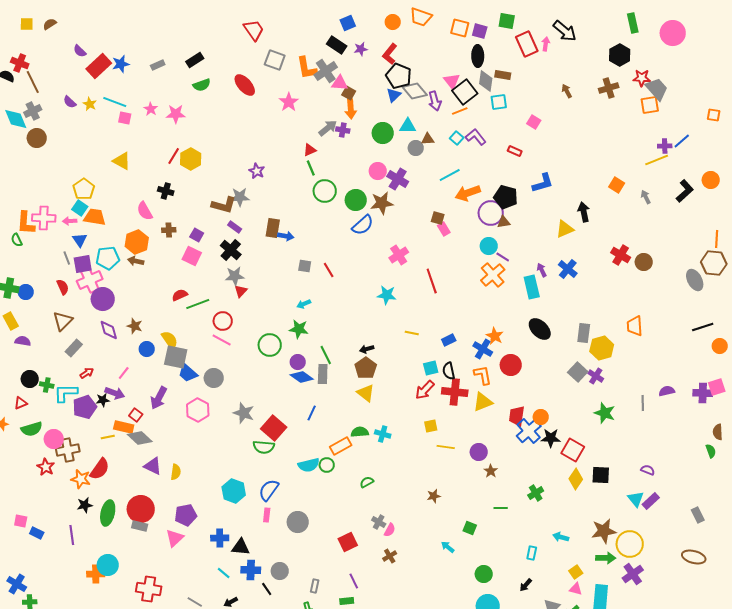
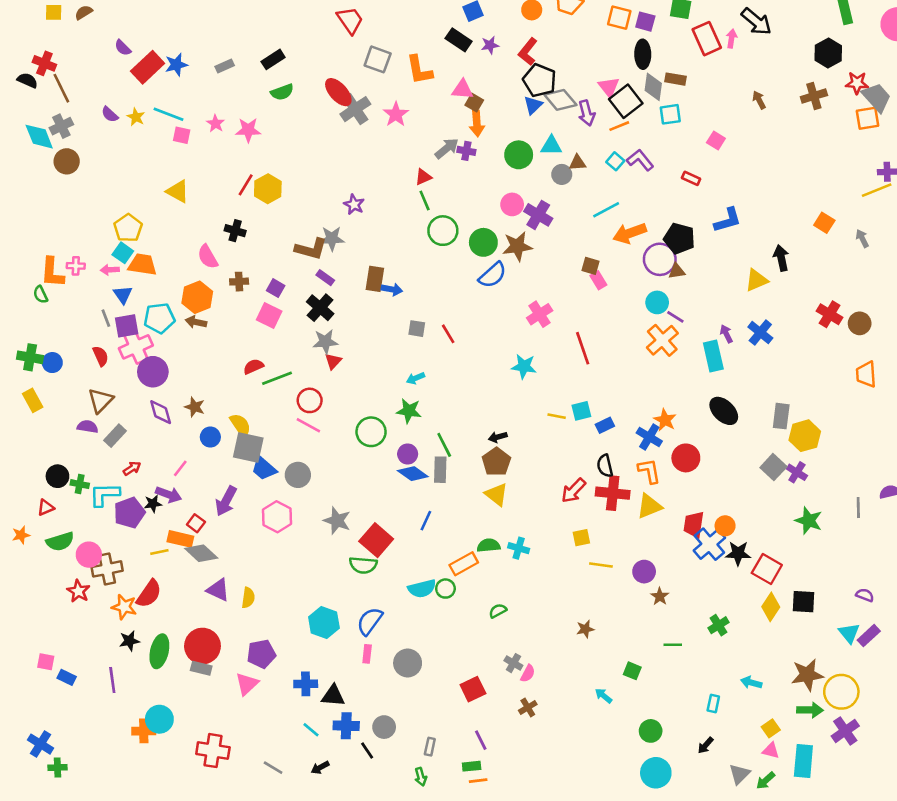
gray cross: (326, 71) -> (355, 109), moved
pink cross: (44, 218) -> (76, 266), size x0.6
orange trapezoid: (635, 326) -> (866, 374), moved
purple semicircle: (23, 341) -> (88, 427), moved
cyan square: (431, 368) -> (581, 411), moved

